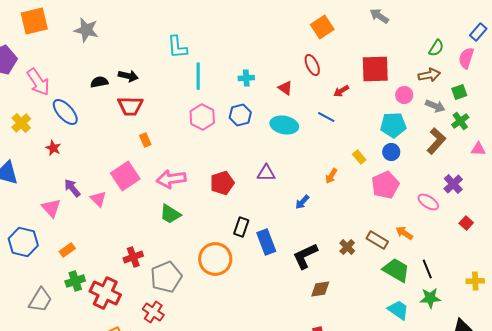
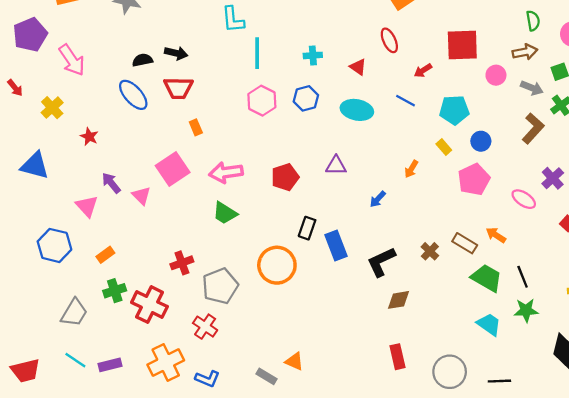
green semicircle: (436, 48) -> (533, 21), turned -42
blue ellipse: (65, 112) -> (133, 95), moved
cyan pentagon: (393, 125) -> (454, 110), moved

